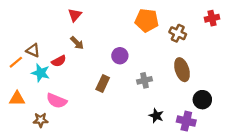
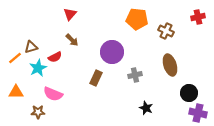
brown triangle: (33, 50) -> (31, 47), turned -40
purple circle: (120, 56) -> (112, 52), size x1.5
cyan star: (41, 73) -> (38, 68), turned 30
purple cross: (186, 121) -> (198, 113), moved

